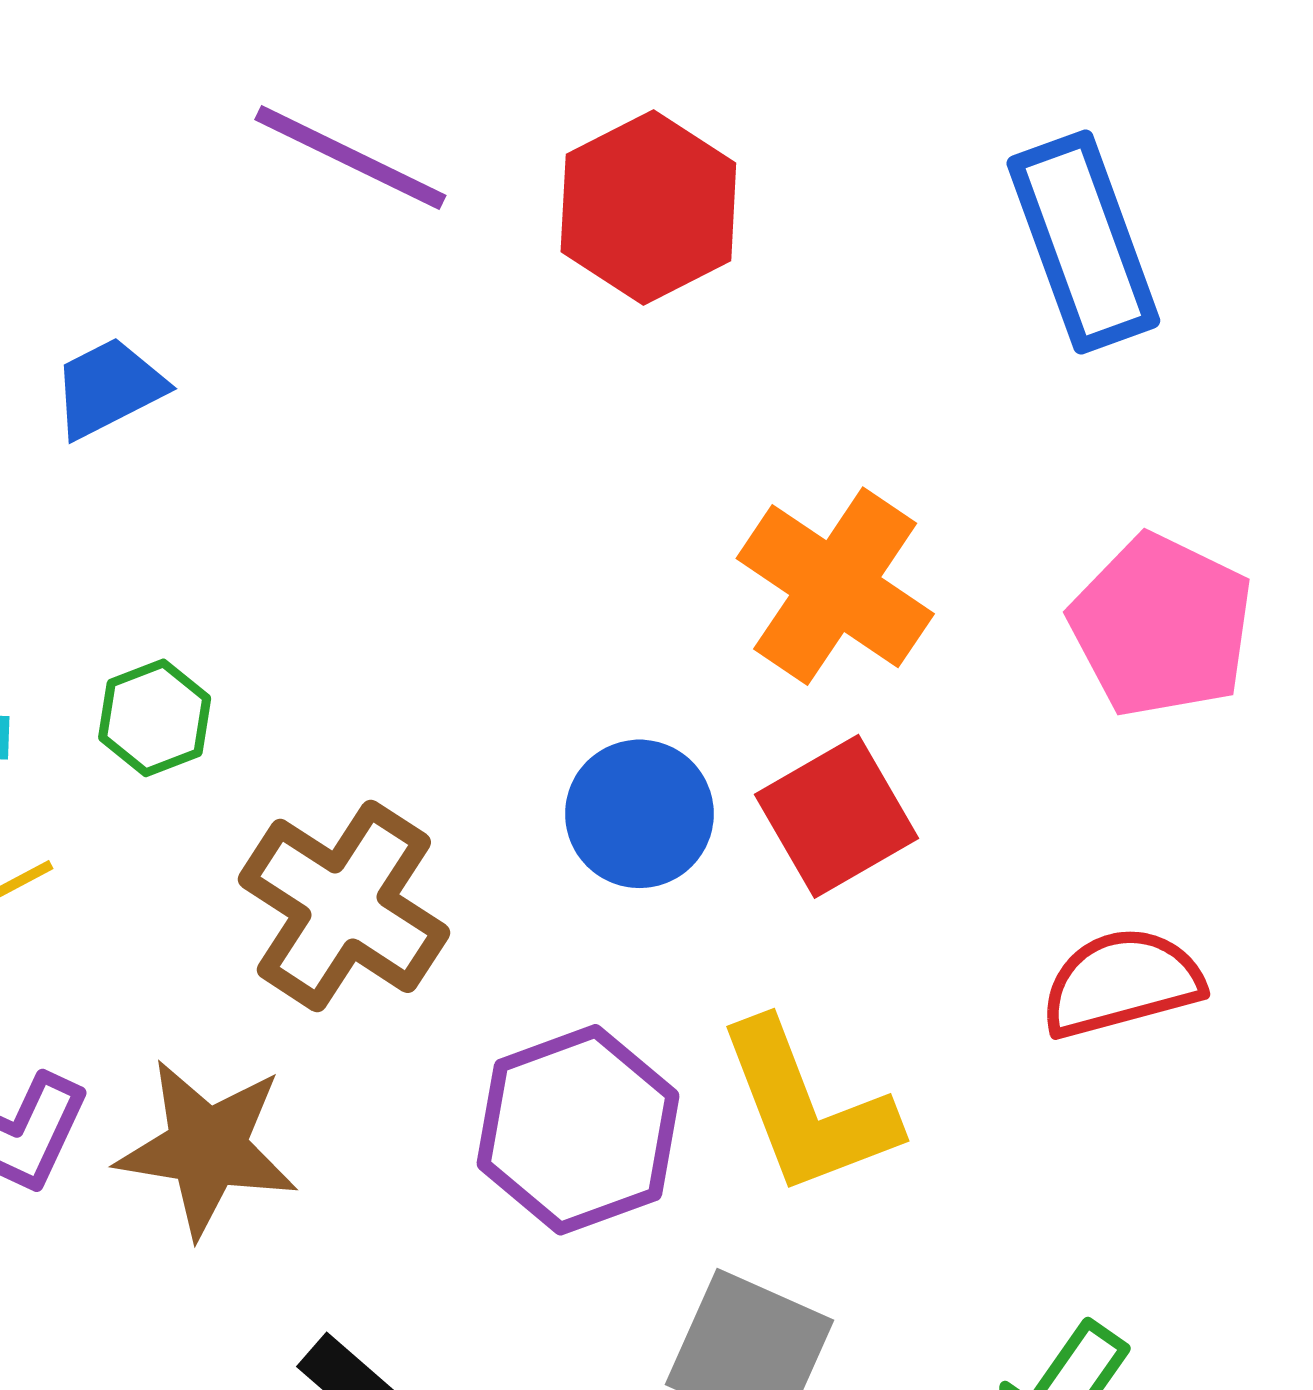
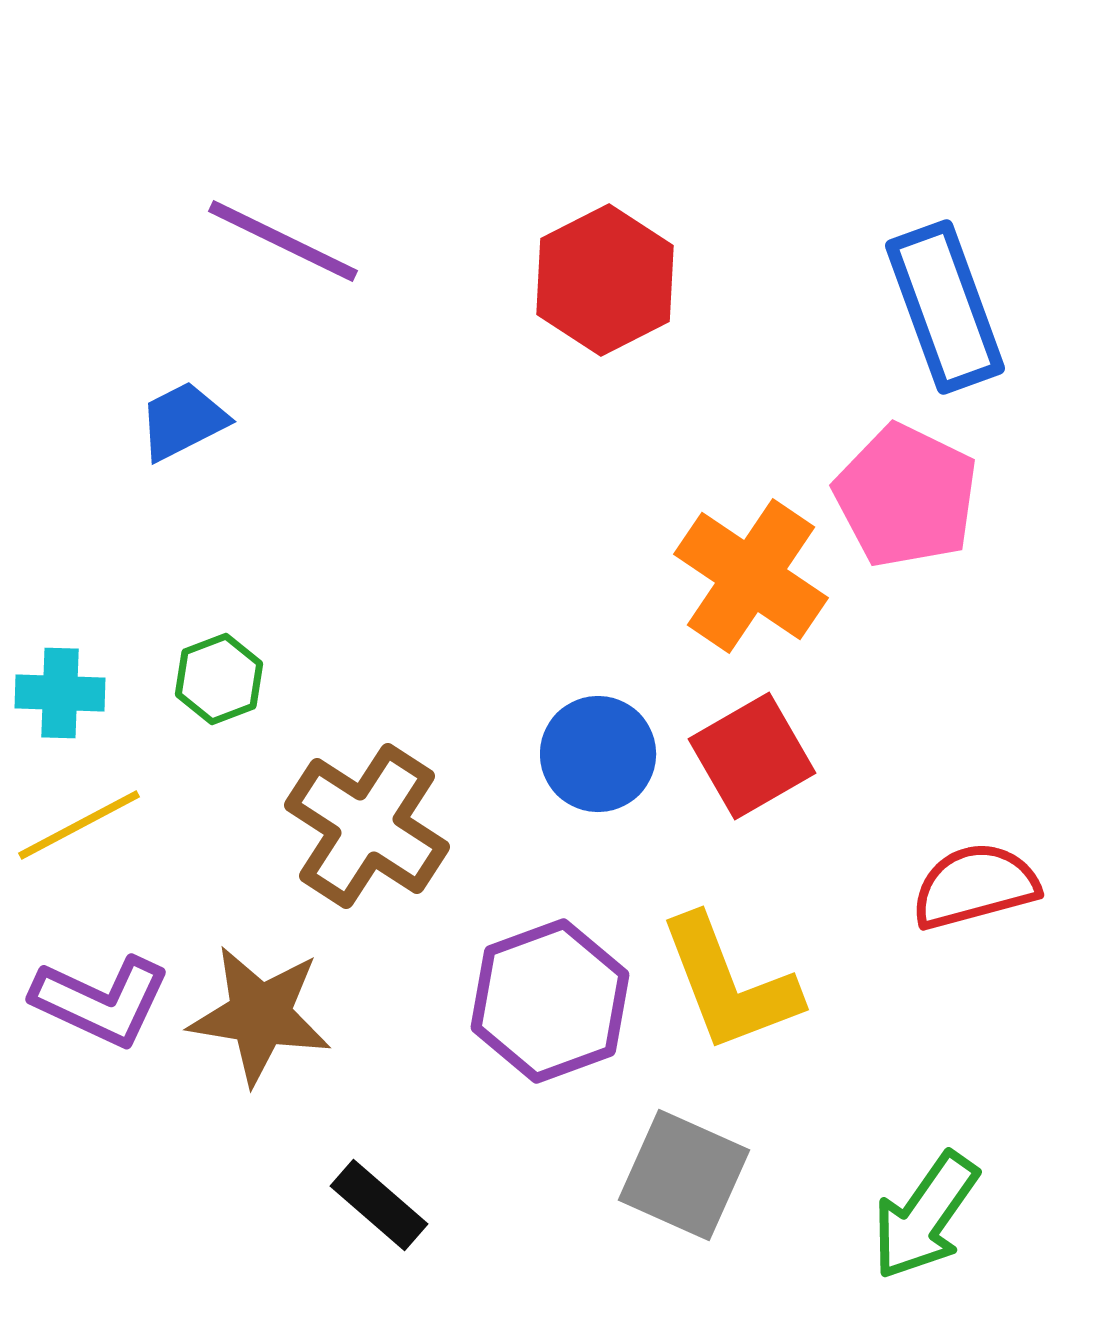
purple line: (350, 158) -> (283, 241), moved
pink pentagon: (1161, 626) -> (906, 496), moved

